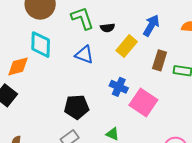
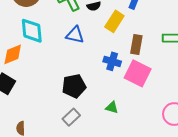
brown rectangle: (160, 60) -> (136, 44), moved

